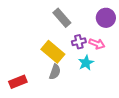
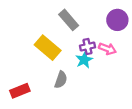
yellow rectangle: (53, 52) -> (48, 48), moved
cyan star: (86, 63) -> (84, 60), moved

